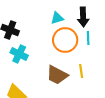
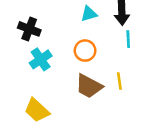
orange circle: (65, 40) -> (85, 51), moved, size x0.7
cyan cross: (19, 54) -> (41, 59), turned 30

